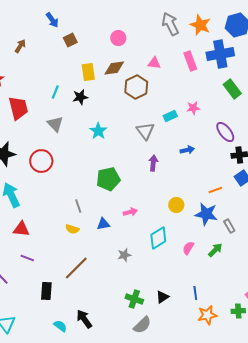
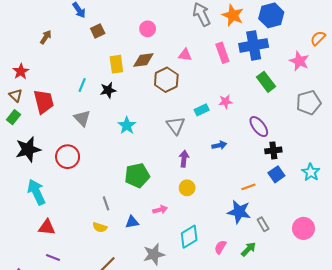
yellow circle: (176, 205) -> (187, 188), moved
gray star: (124, 255) -> (154, 254), size x1.5

